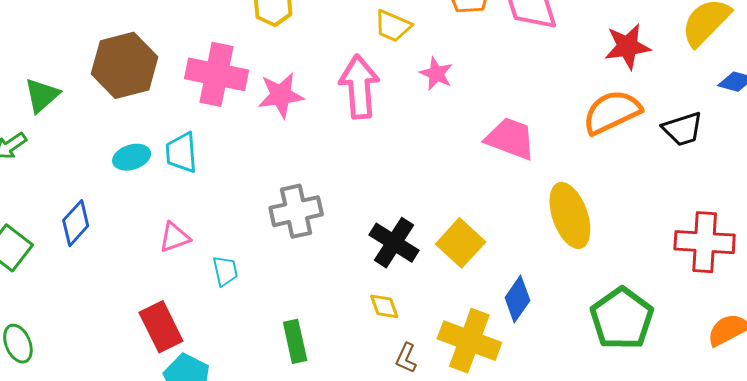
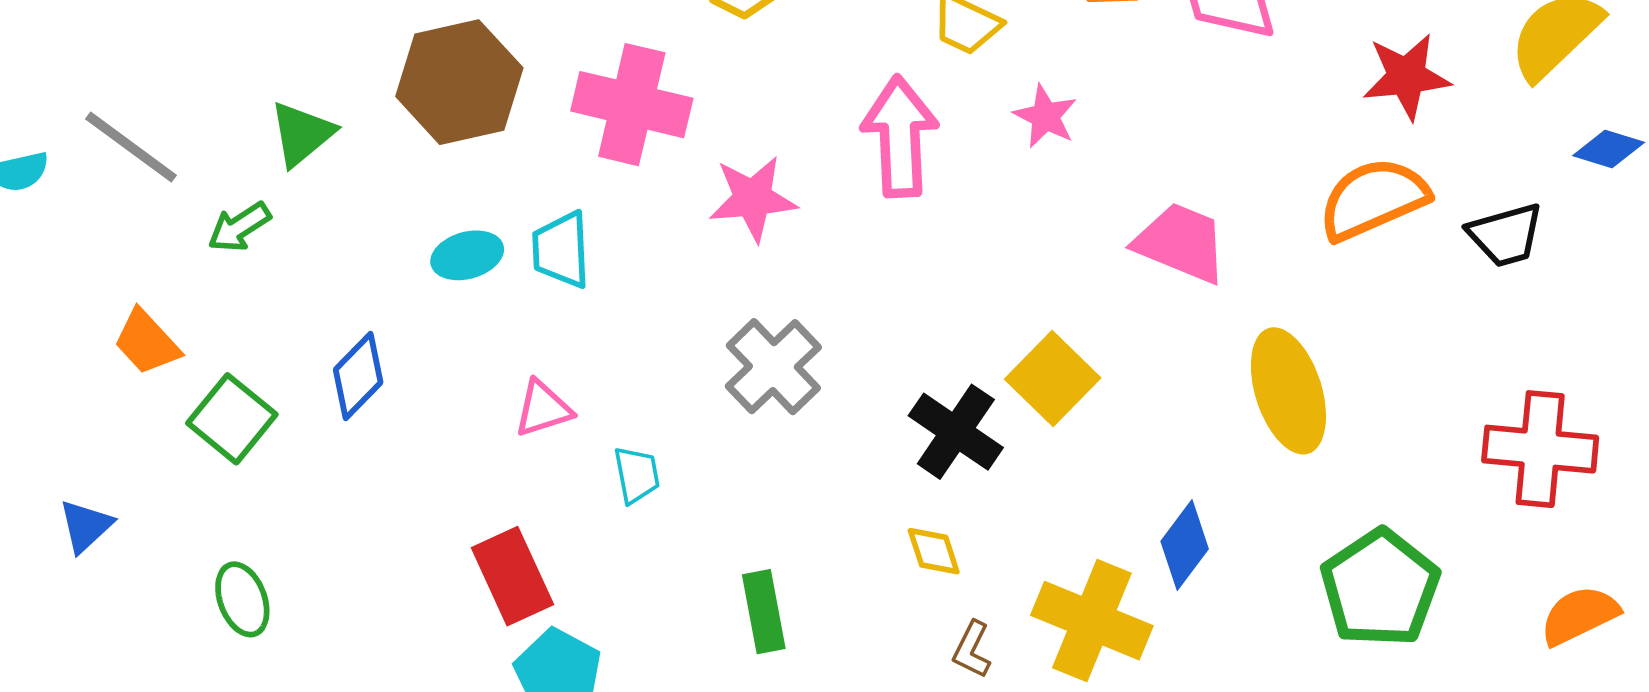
pink star: (281, 95) -> (753, 198), moved
gray cross: (296, 211) -> (773, 367), turned -33
yellow square: (461, 243) -> (1053, 379), moved

